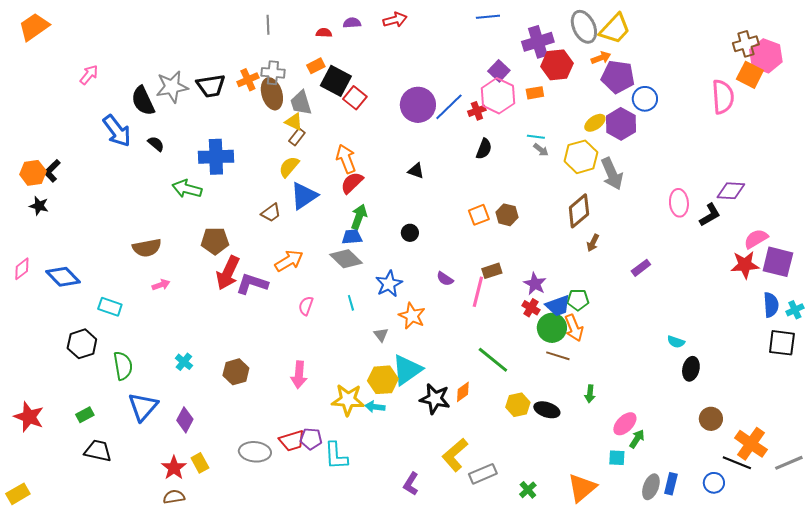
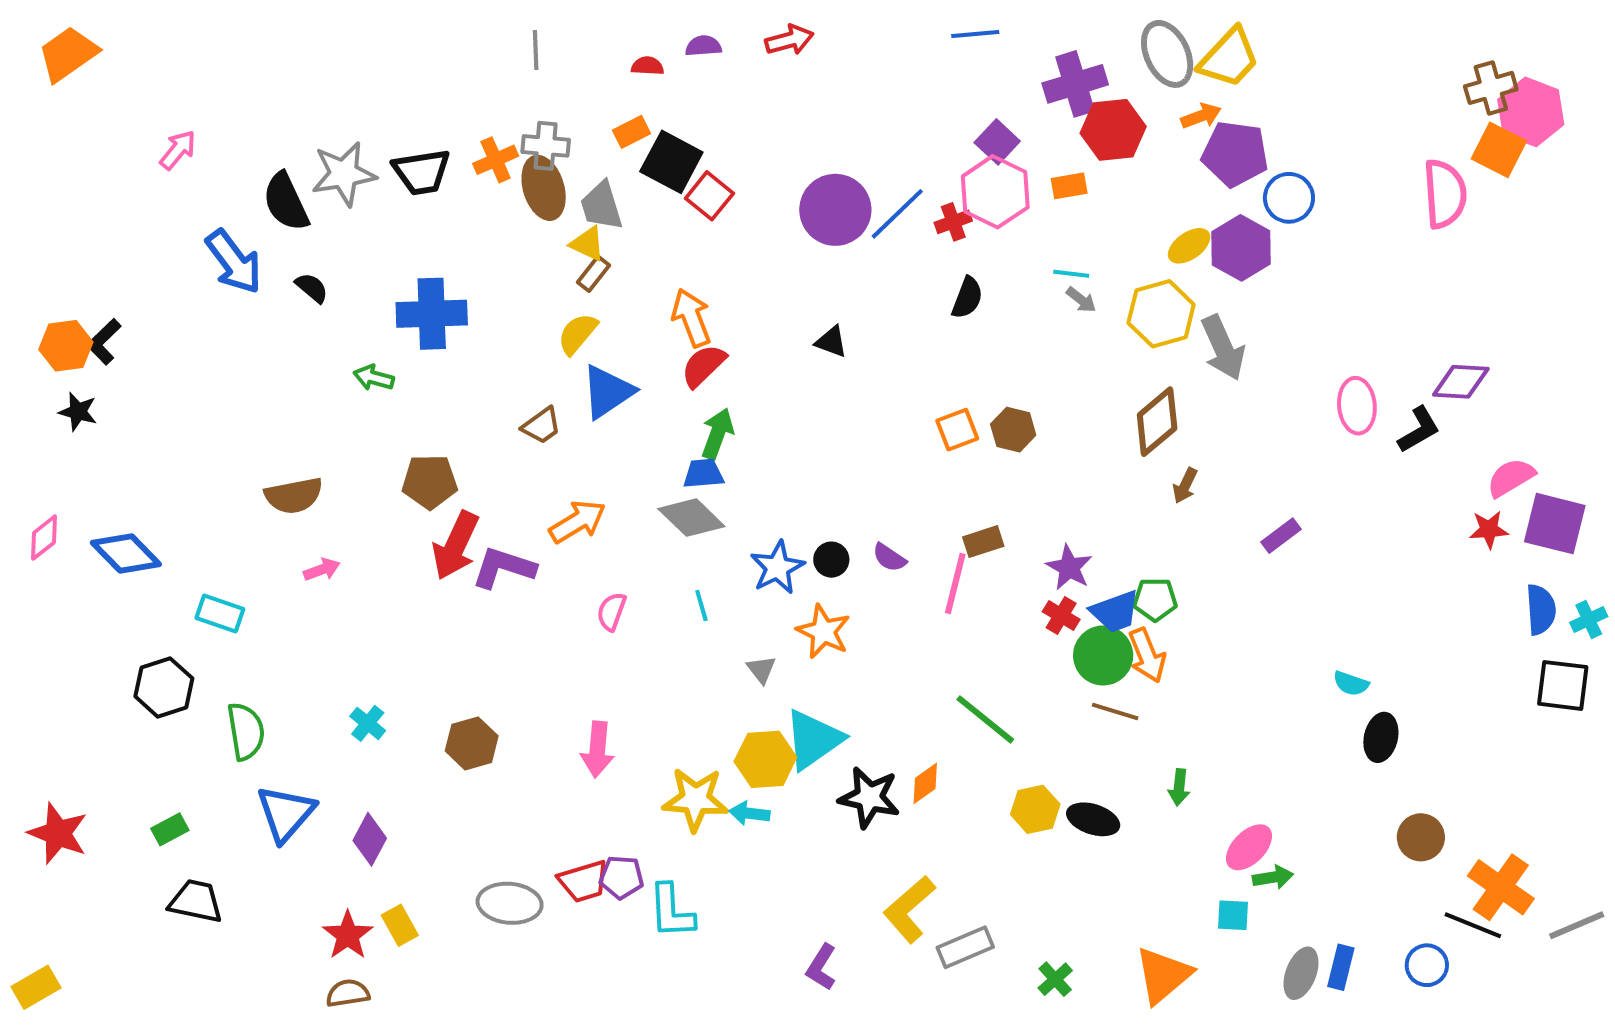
green arrow: (187, 189) -> (374, 378), size x0.7
black circle: (410, 233) -> (831, 560), moved
red star: (745, 265) -> (1489, 530), size x0.7
green arrow: (637, 439) -> (1273, 877), turned 48

